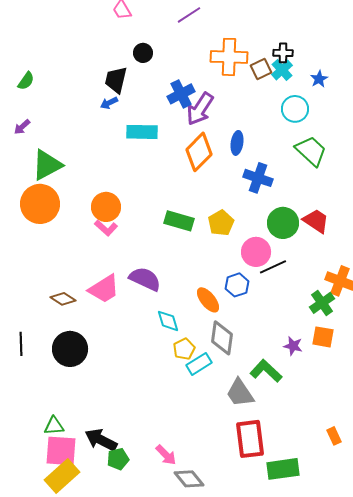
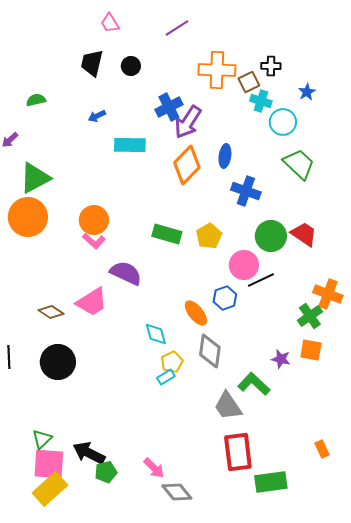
cyan cross: (282, 70) -> (261, 101), moved, turned -30
black trapezoid: (116, 80) -> (92, 63), moved
green semicircle: (26, 81) -> (36, 100), moved, turned -138
purple semicircle: (145, 279) -> (126, 273), moved
cyan rectangle: (199, 364) -> (166, 377), moved, size x0.7
green triangle: (54, 426) -> (42, 439), turned -40

